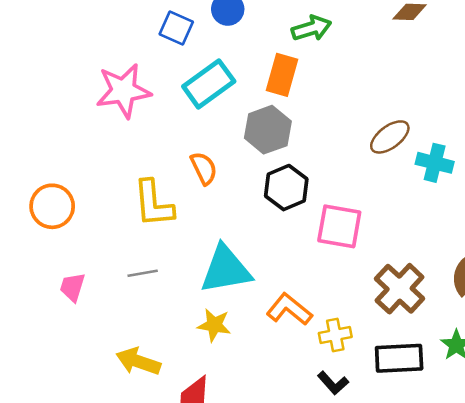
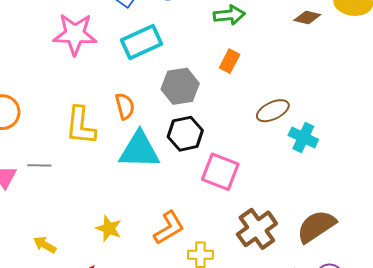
orange rectangle: (282, 75) -> (230, 61), moved, size x0.7
cyan triangle: (226, 269) -> (139, 150), moved
gray line: (143, 273) -> (39, 165), moved
orange L-shape: (289, 309) -> (169, 228), turned 99
yellow arrow: (138, 361) -> (45, 245), size x0.7

